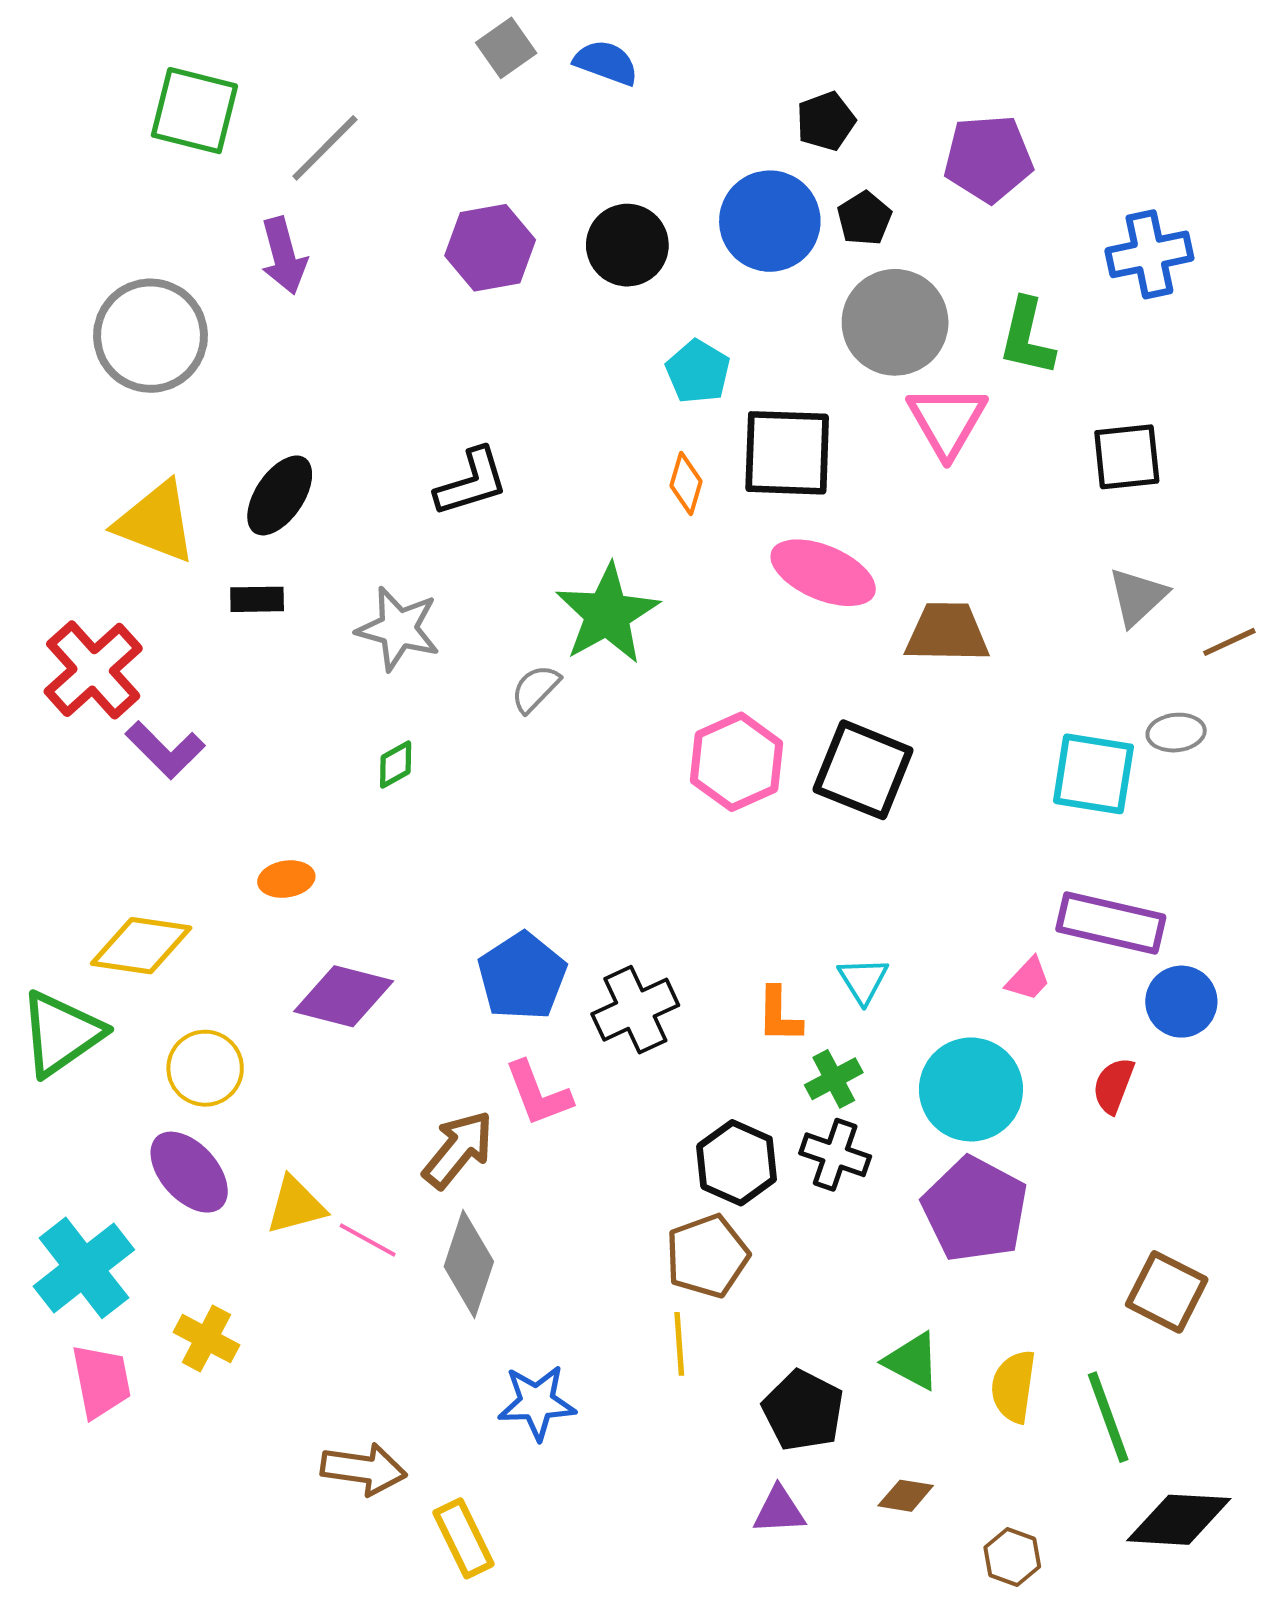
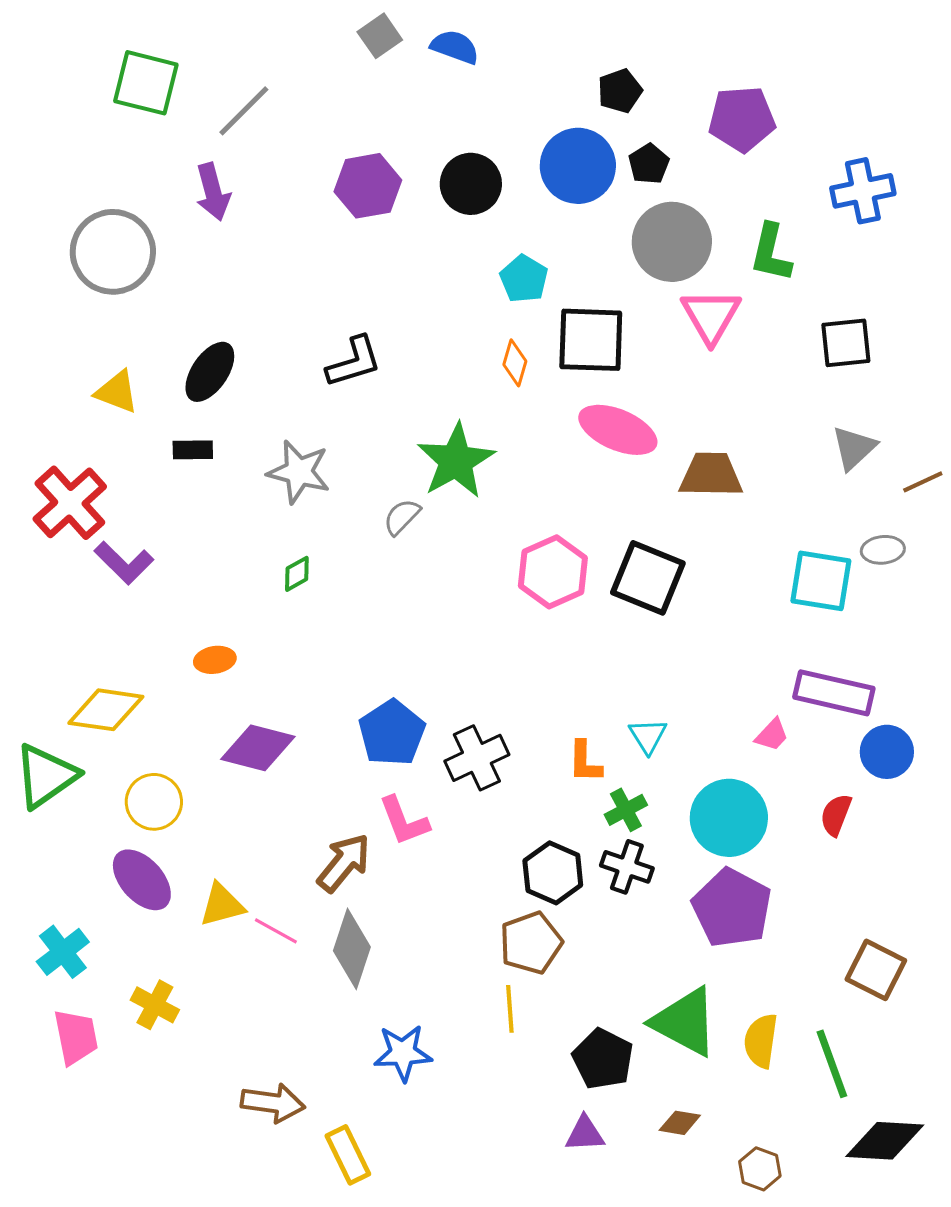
yellow triangle: (156, 522) -> (117, 392), size x0.7
cyan cross: (84, 1268) -> (63, 952), size x0.7
green triangle: (912, 1361) -> (685, 1022), size x1.6

